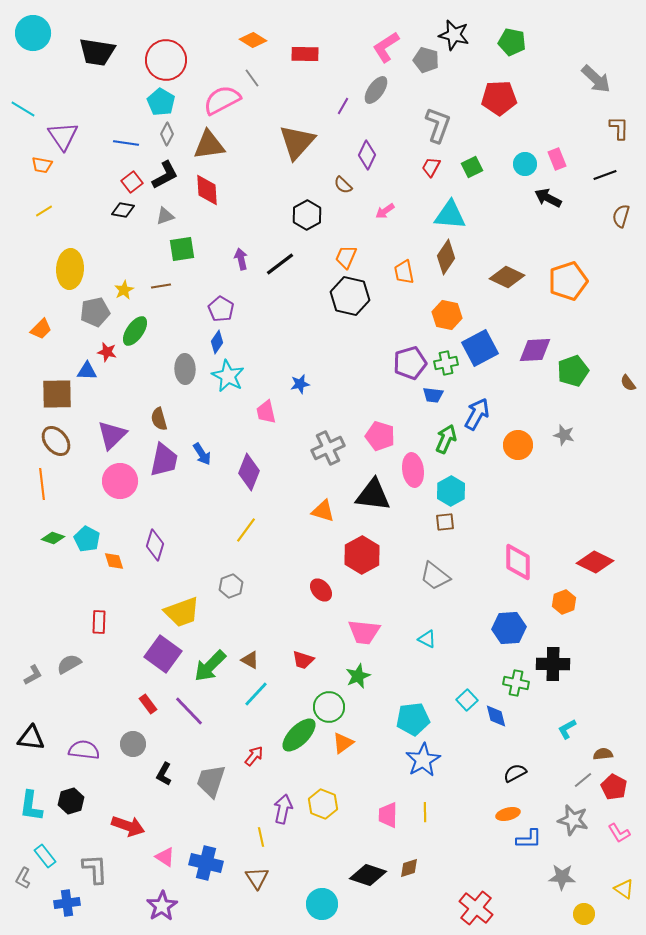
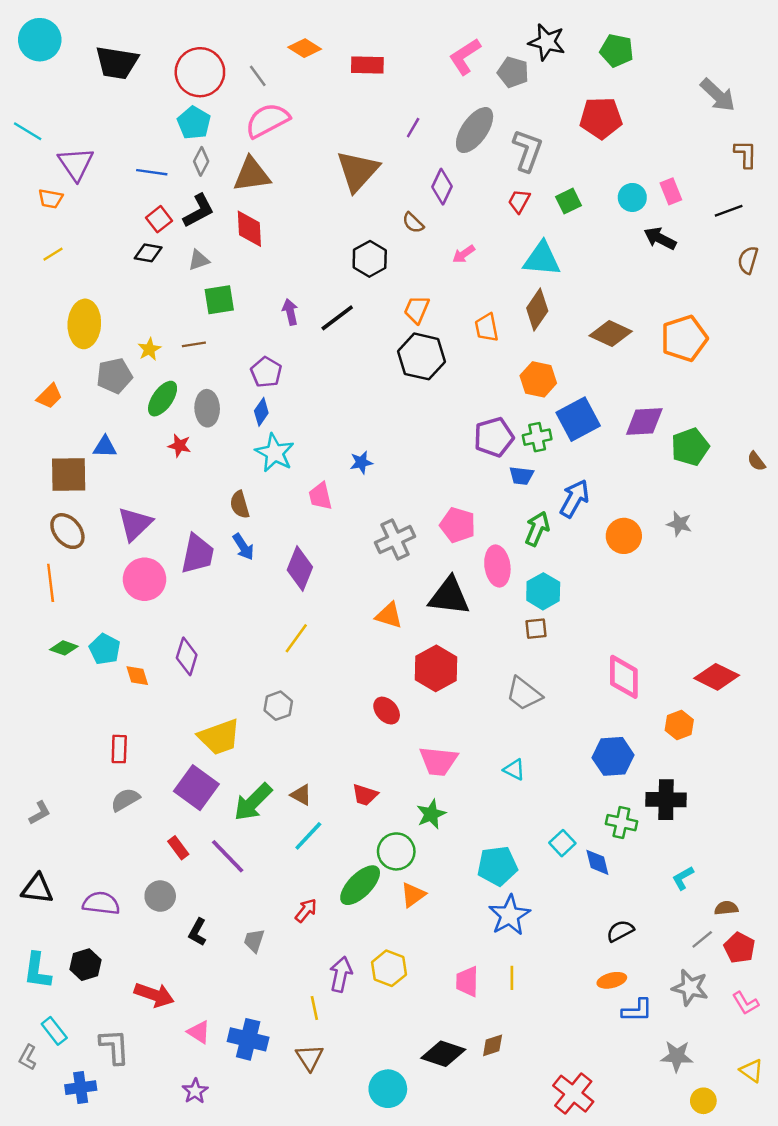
gray line: (252, 78) -> (258, 76), moved
gray ellipse: (376, 90) -> (475, 130), moved, size x1.4
red star: (107, 352) -> (179, 446), moved
gray ellipse: (185, 369) -> (207, 408), moved
brown semicircle: (159, 419) -> (240, 505), moved
gray semicircle: (69, 664) -> (125, 800), moved
gray trapezoid: (211, 781) -> (254, 941), size x0.6
purple star: (162, 906) -> (195, 1091), size x0.7

